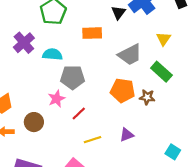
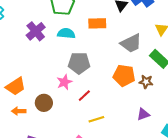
cyan semicircle: (52, 54) -> (66, 33), moved
purple triangle: (127, 135) -> (143, 114), moved

